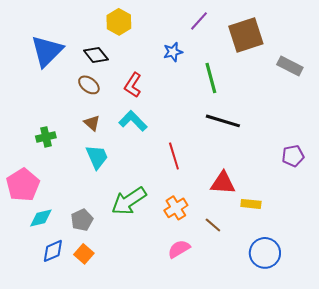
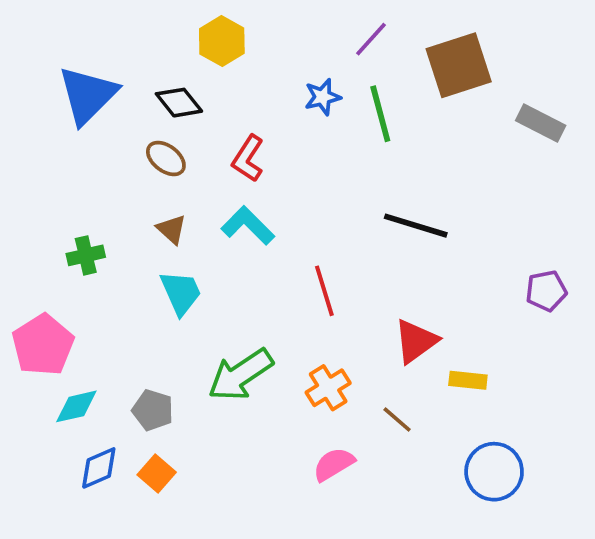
green line: (211, 78) -> (380, 114), moved
red triangle: (223, 183) -> (416, 341), turned -40
gray pentagon: (82, 220) -> (153, 410), turned -30

